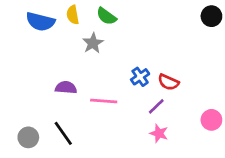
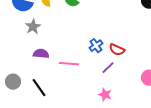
gray star: (93, 43) -> (33, 27), moved
pink star: (159, 133) -> (105, 95), moved
gray circle: (28, 137) -> (13, 82), moved

